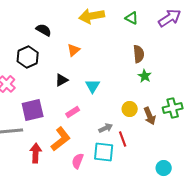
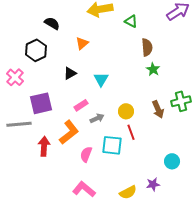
green triangle: (132, 18) -> (131, 21), moved
yellow circle: (130, 109) -> (126, 111), moved
gray arrow: (106, 128) -> (97, 118), moved

